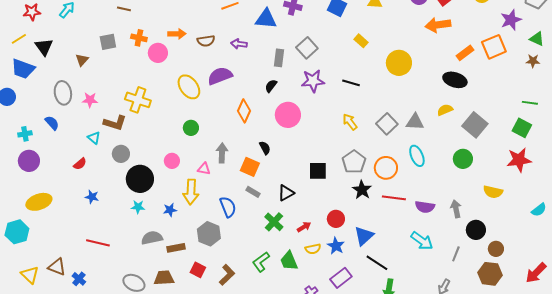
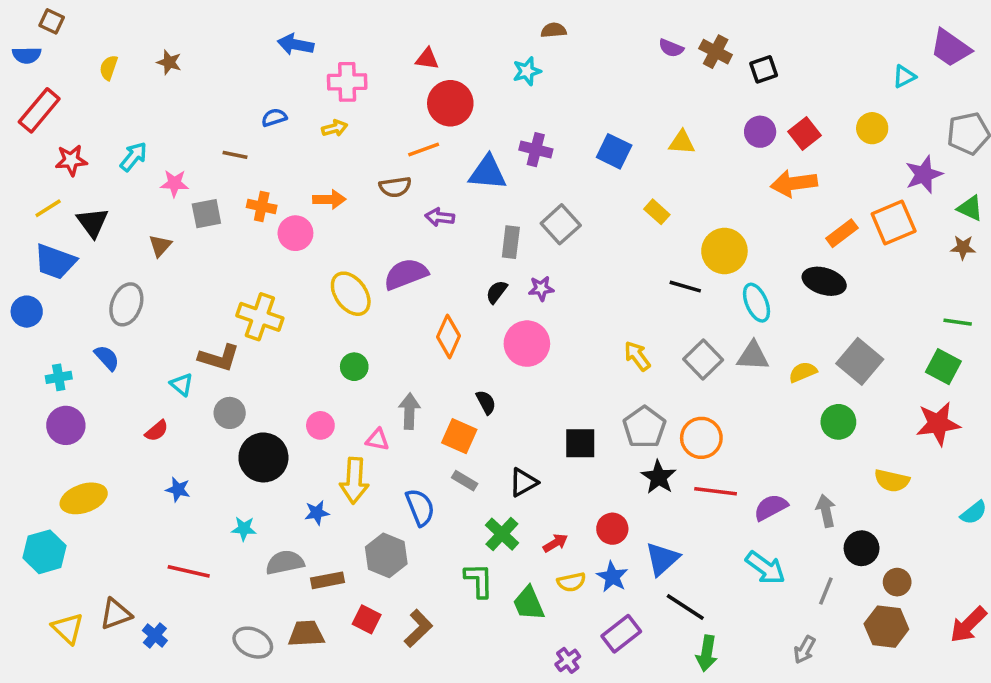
brown semicircle: (206, 41) -> (395, 187), moved
purple star: (313, 81) -> (541, 288), moved, size x0.6
black line: (351, 83) -> (685, 287), moved
gray ellipse: (63, 93) -> (126, 304), turned 30
pink star: (90, 100) -> (174, 183), moved
yellow semicircle: (445, 110) -> (803, 372), moved
cyan ellipse: (417, 156) -> (757, 303), moved
cyan star: (138, 207) -> (244, 529), moved
purple semicircle: (425, 207) -> (771, 507), turned 144
green L-shape: (261, 262) -> (479, 580), moved, turned 125
brown triangle: (57, 267) -> (116, 614), turned -42

